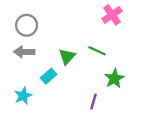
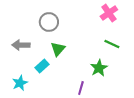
pink cross: (112, 15) -> (109, 13), moved
gray circle: (27, 25) -> (49, 22), moved
green line: (97, 51) -> (112, 44), moved

